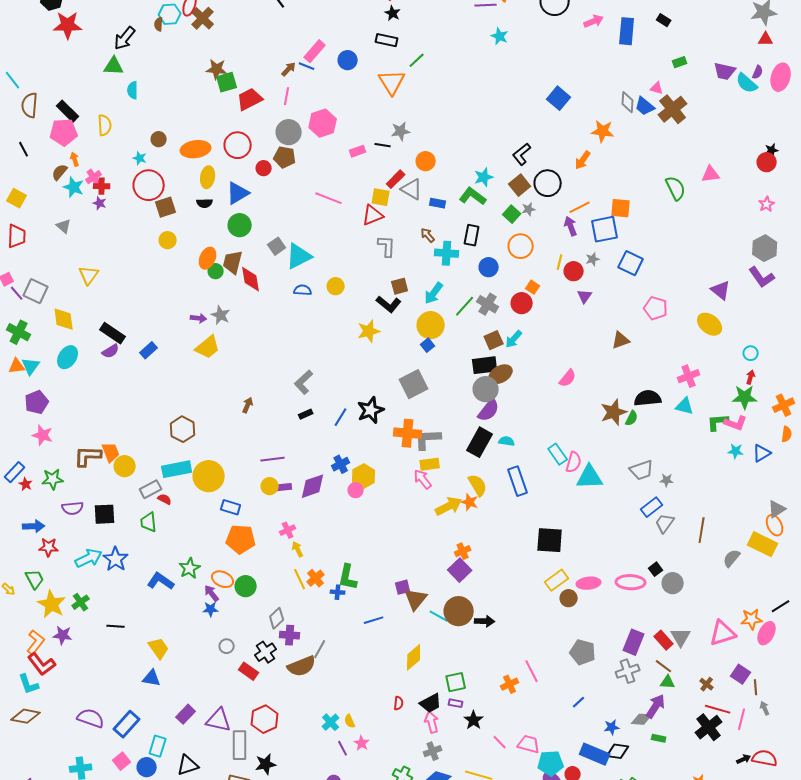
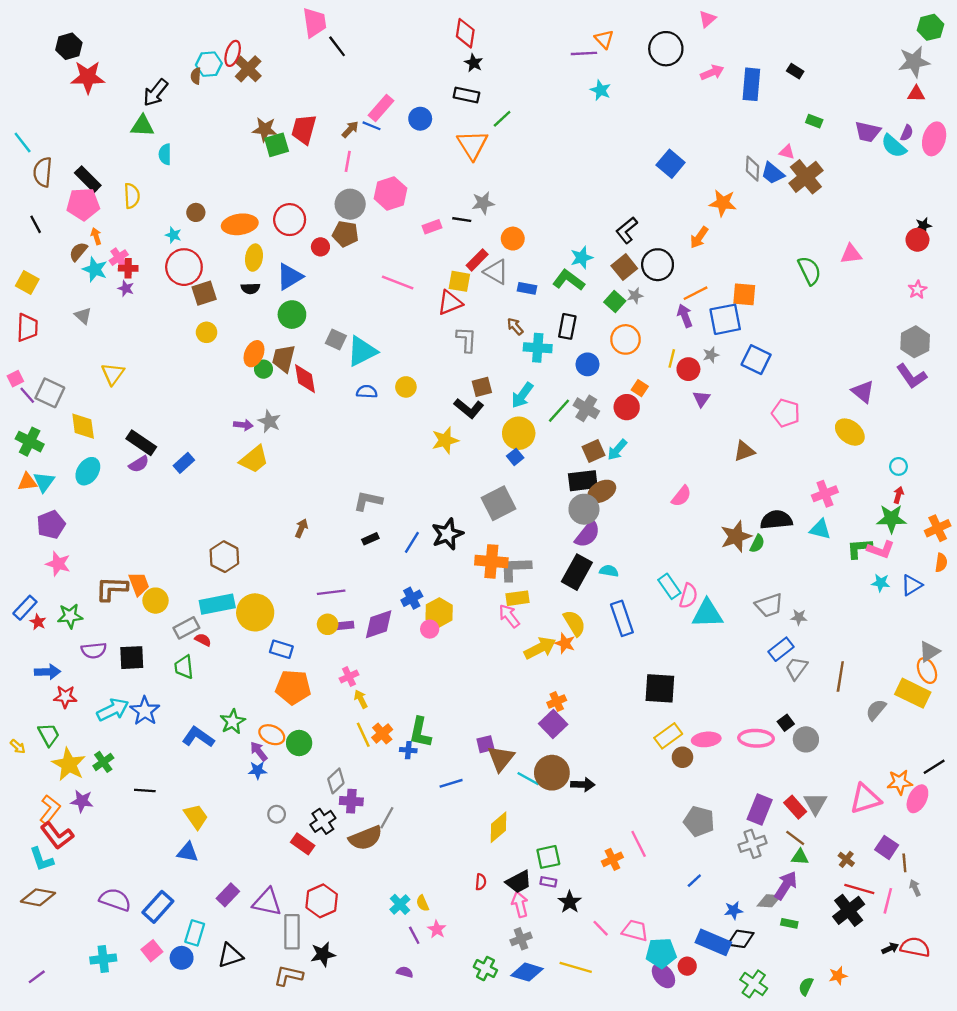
green rectangle: (680, 62) -> (814, 121), turned 40
red trapezoid: (250, 99) -> (304, 129), moved, turned -48
gray square: (277, 246) -> (336, 339), turned -30
gray L-shape: (304, 382) -> (368, 501), turned 55

